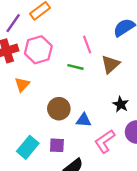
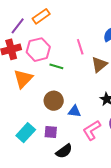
green line: (75, 67) -> (56, 66), moved
orange triangle: (22, 84) -> (23, 79), size x1.5

